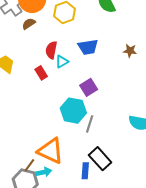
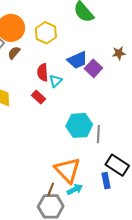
purple square: (89, 87) -> (93, 68), moved
orange triangle: (51, 151) -> (67, 170), turned 36
cyan arrow: (44, 172) -> (75, 189), moved

